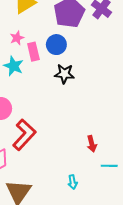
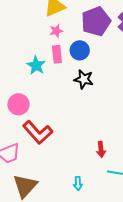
pink star: (17, 38) -> (56, 31), moved
red L-shape: (24, 135) -> (38, 132), turned 88

